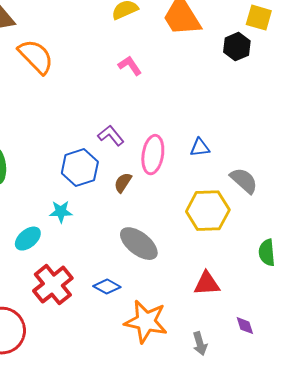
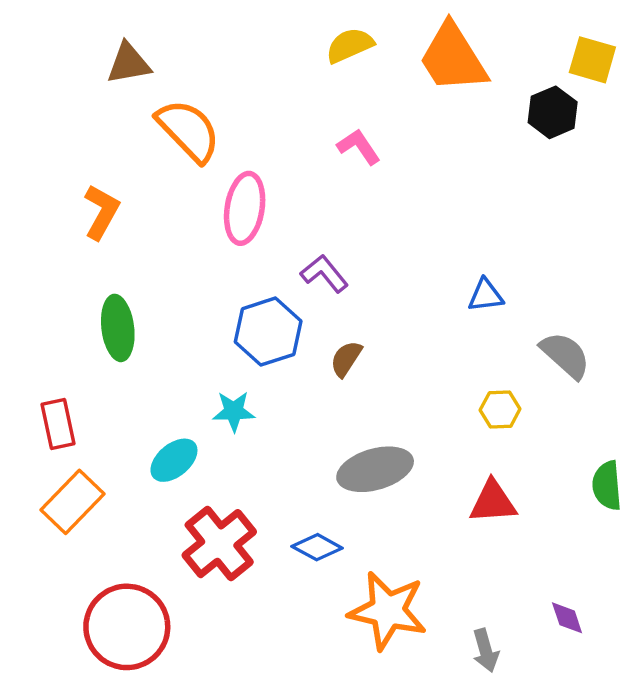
pink ellipse: (153, 155) -> (245, 208), moved
yellow hexagon: (208, 211) -> (500, 409), size x0.5
gray ellipse: (139, 244) -> (375, 469), turned -54
red triangle: (207, 284) -> (493, 502), moved

